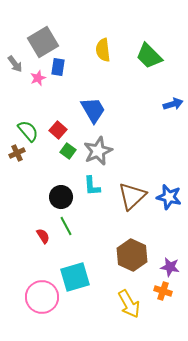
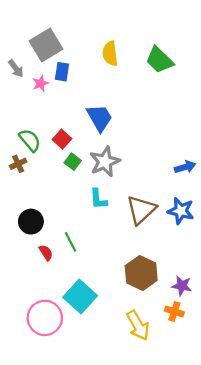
blue arrow: (173, 104) -> (185, 167), moved
black circle: (61, 197) -> (31, 222), moved
cyan square: (75, 277) -> (80, 296), turned -32

